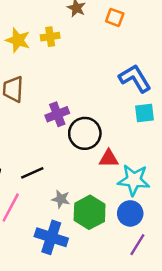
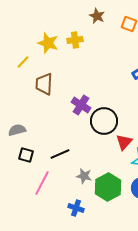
purple cross: (57, 114) -> (81, 105), turned -36
red triangle: (109, 158) -> (124, 142), turned -48
blue cross: (51, 237) -> (76, 208), size x0.6

